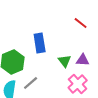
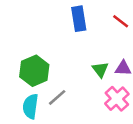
blue rectangle: (40, 43) -> (79, 19), moved

